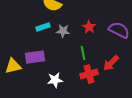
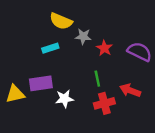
gray star: (63, 31) -> (83, 36), moved
red arrow: (111, 63) -> (130, 90), turned 66
white star: (55, 80) -> (64, 99), moved

